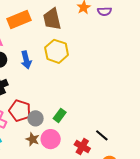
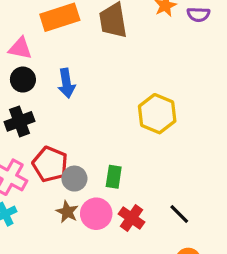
yellow hexagon: (57, 51) -> (157, 114), moved
green rectangle: (60, 115) -> (114, 177), turned -32
red cross: (82, 147) -> (131, 218), moved

